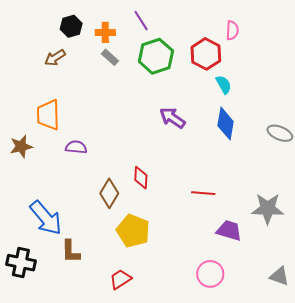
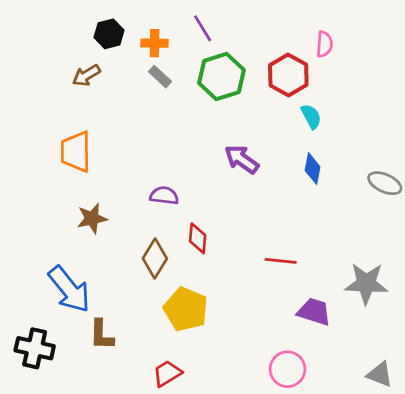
blue diamond: (226, 124) -> (313, 169), size x0.7
brown star: (21, 147) -> (92, 218), moved
purple semicircle: (76, 147) -> (164, 196), moved

